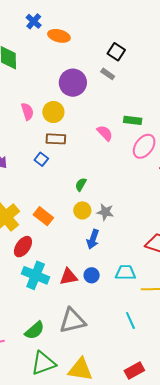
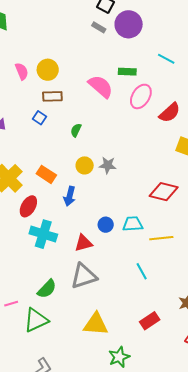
purple circle: (73, 83) -> (129, 24), moved
pink semicircle: (105, 133) -> (101, 86), size x1.5
green semicircle: (81, 184) -> (76, 130), moved
blue arrow: (93, 239) -> (70, 196), moved
blue circle: (92, 275) -> (106, 225), moved
red triangle: (69, 277) -> (83, 243), moved
green triangle: (43, 363) -> (36, 320), moved

